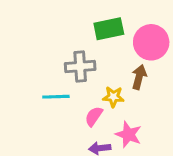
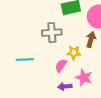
cyan line: (56, 97) -> (25, 60), moved

